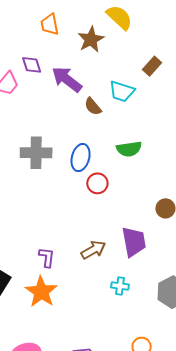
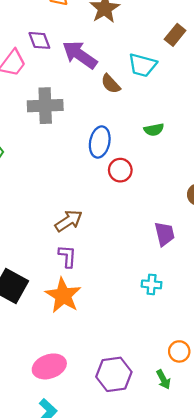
green semicircle: (129, 149) -> (154, 130), size x0.7
gray cross: (36, 153) -> (45, 106), moved
purple trapezoid: (134, 242) -> (165, 234), size x0.7
brown arrow: (93, 250) -> (69, 221), moved

